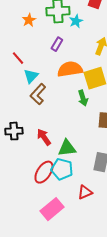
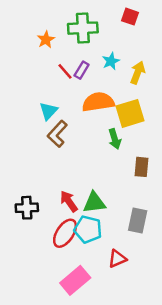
cyan star: (76, 21) -> (111, 61), moved
red line: (18, 58) -> (65, 71), moved
black cross: (14, 131) -> (27, 208), moved
red arrow: (44, 137) -> (69, 201), moved

